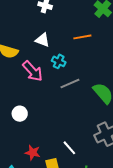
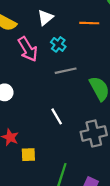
white triangle: (42, 40) -> (45, 18), turned 49
white line: (69, 148) -> (57, 116), moved

